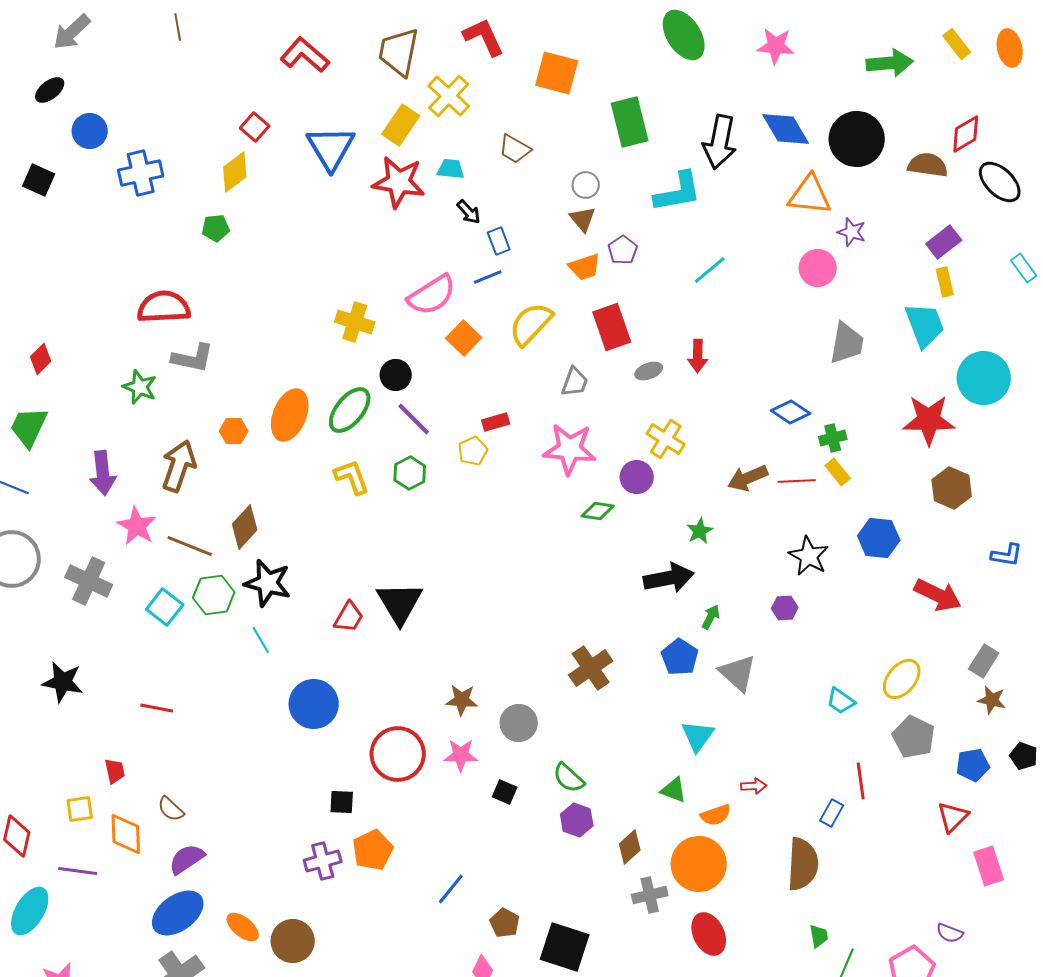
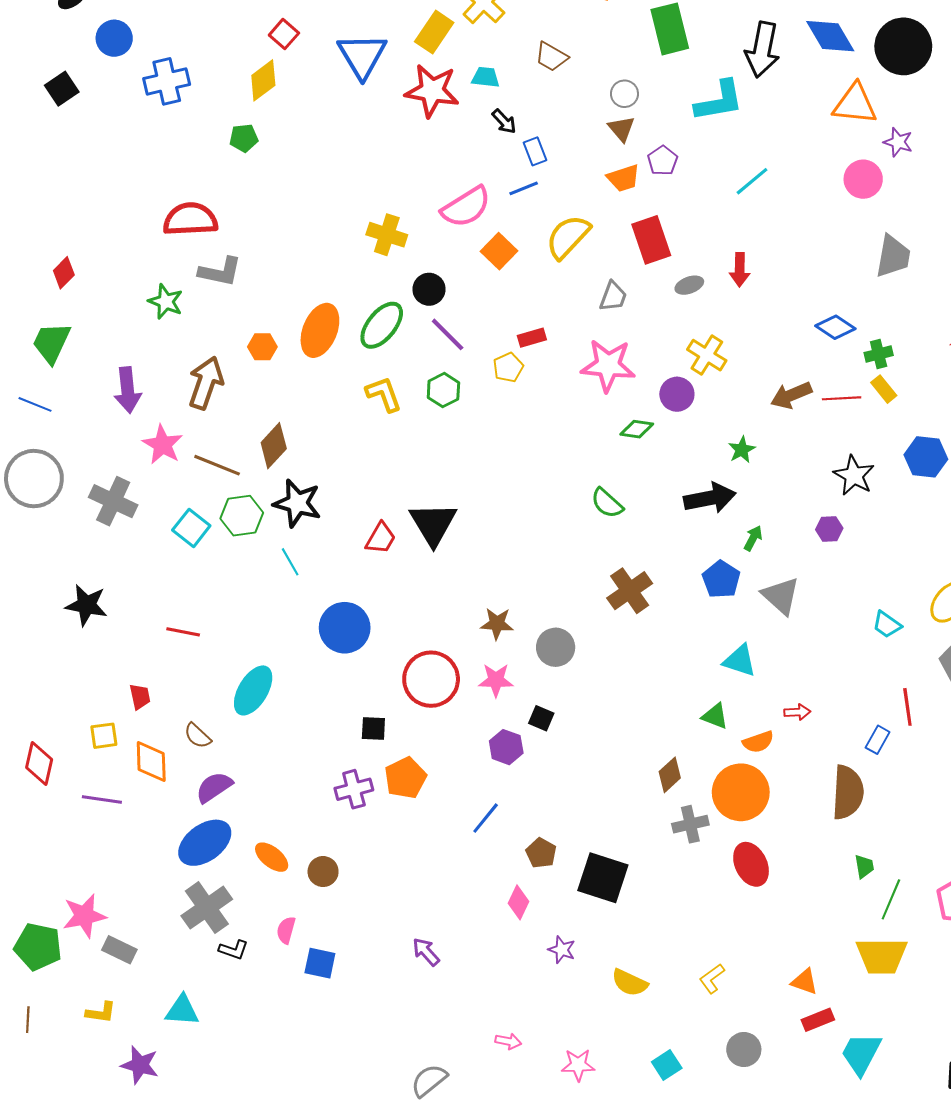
black square: (39, 180) -> (62, 89), turned 32
cyan triangle: (698, 736) -> (740, 661), turned -48
green semicircle: (569, 778) -> (607, 503), moved
purple hexagon: (577, 820) -> (506, 747), moved
cyan ellipse: (30, 911) -> (253, 690), moved
brown circle: (293, 941) -> (323, 872), size x0.7

